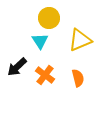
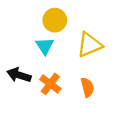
black arrow: (17, 67) -> (19, 75), turned 60

